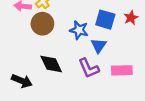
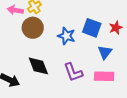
blue triangle: (99, 45) -> (105, 52), moved

